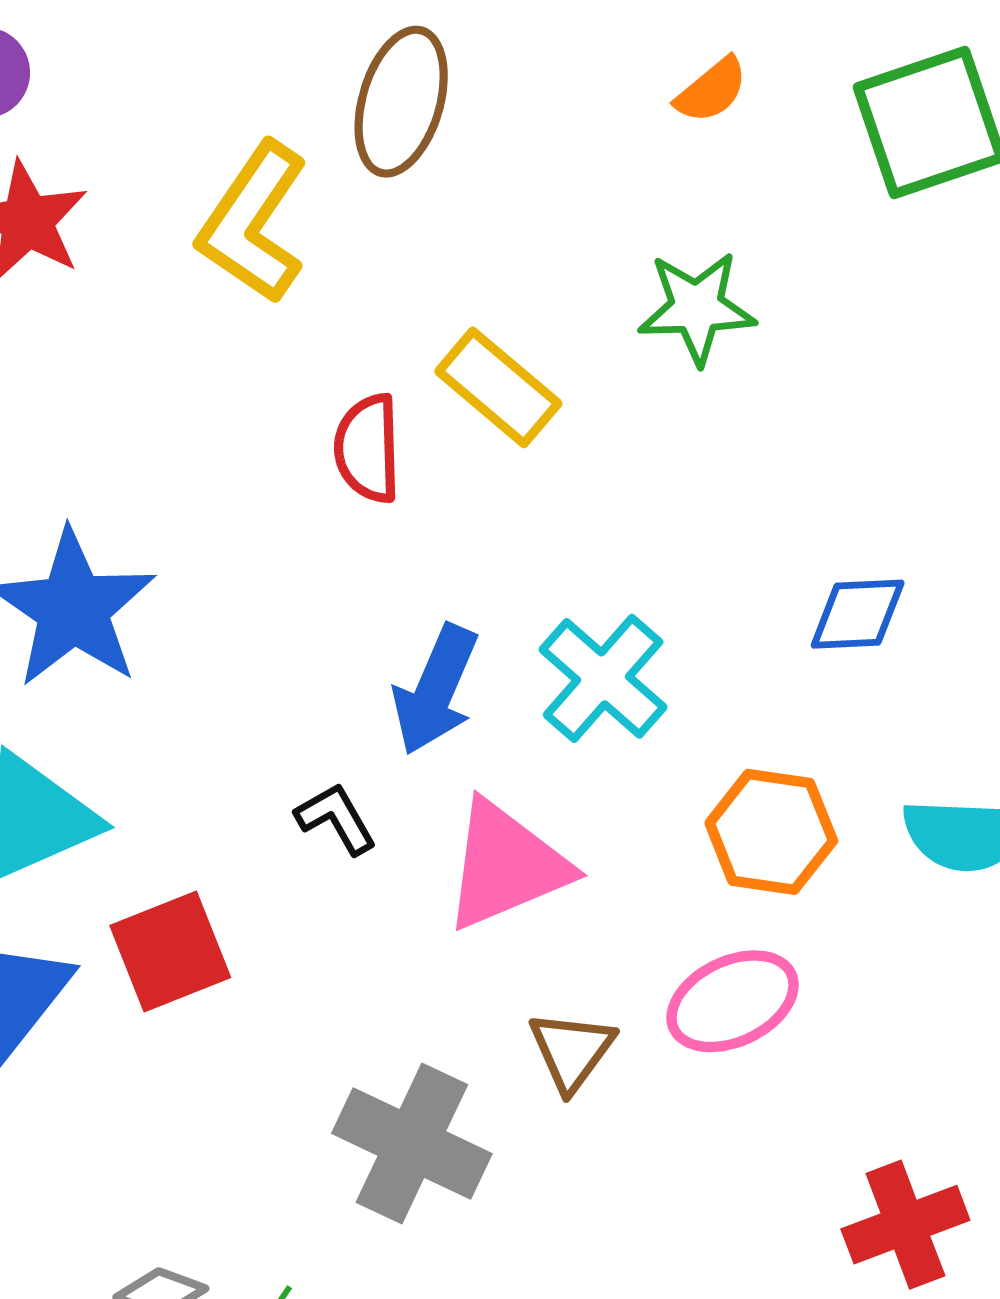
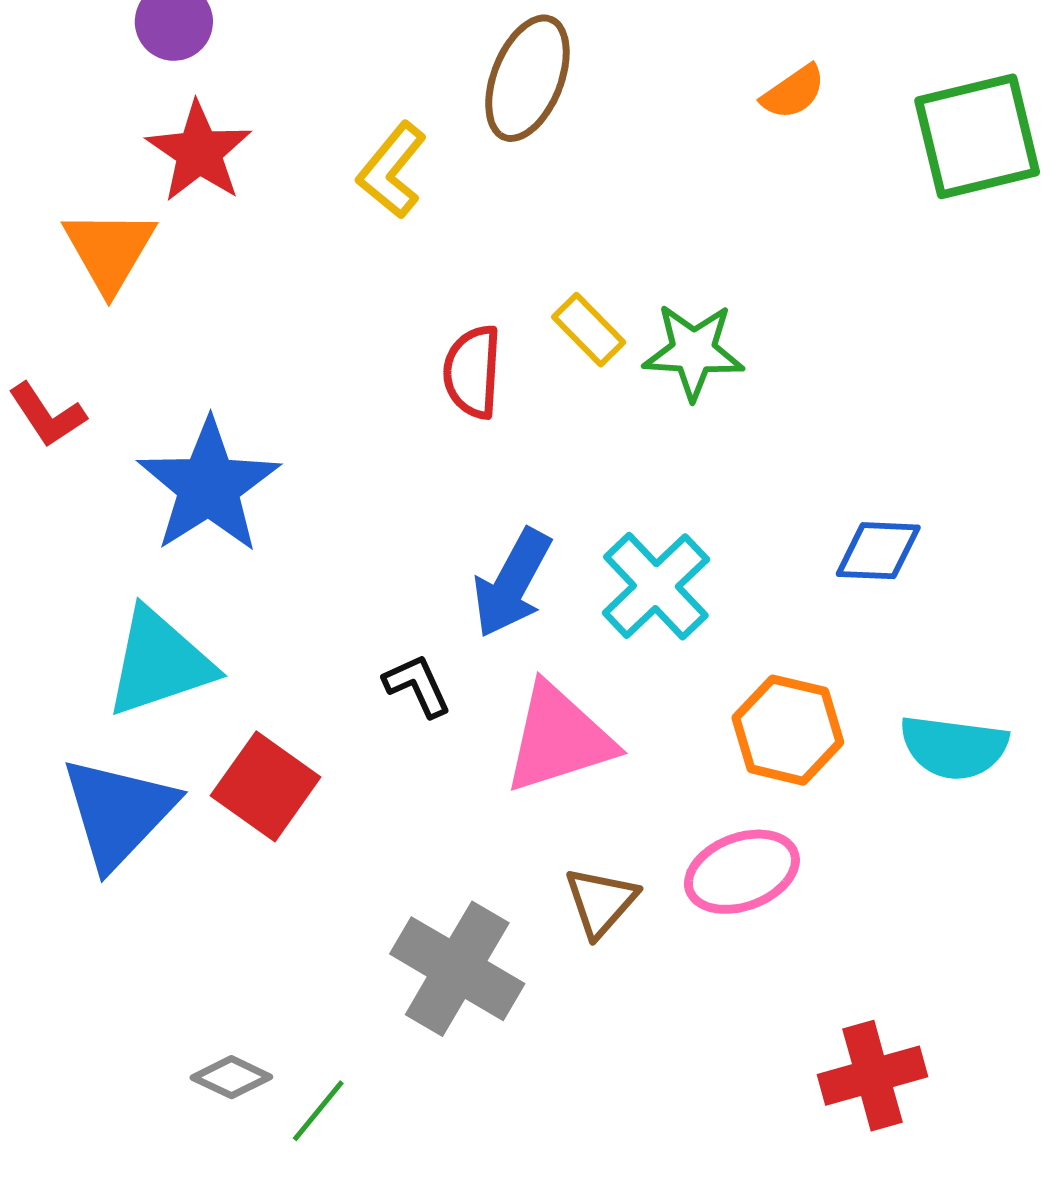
yellow L-shape: (253, 223) -> (392, 170), size x0.7
green star: (697, 308) -> (694, 351), moved
yellow rectangle: (498, 387) -> (589, 330), size x0.7
red square: (170, 952) -> (266, 786), turned -38

